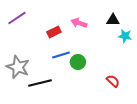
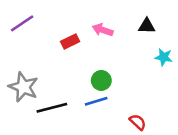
cyan star: (125, 36) -> (164, 57), moved
blue line: (61, 55) -> (96, 101), moved
red semicircle: (113, 81) -> (138, 122), moved

